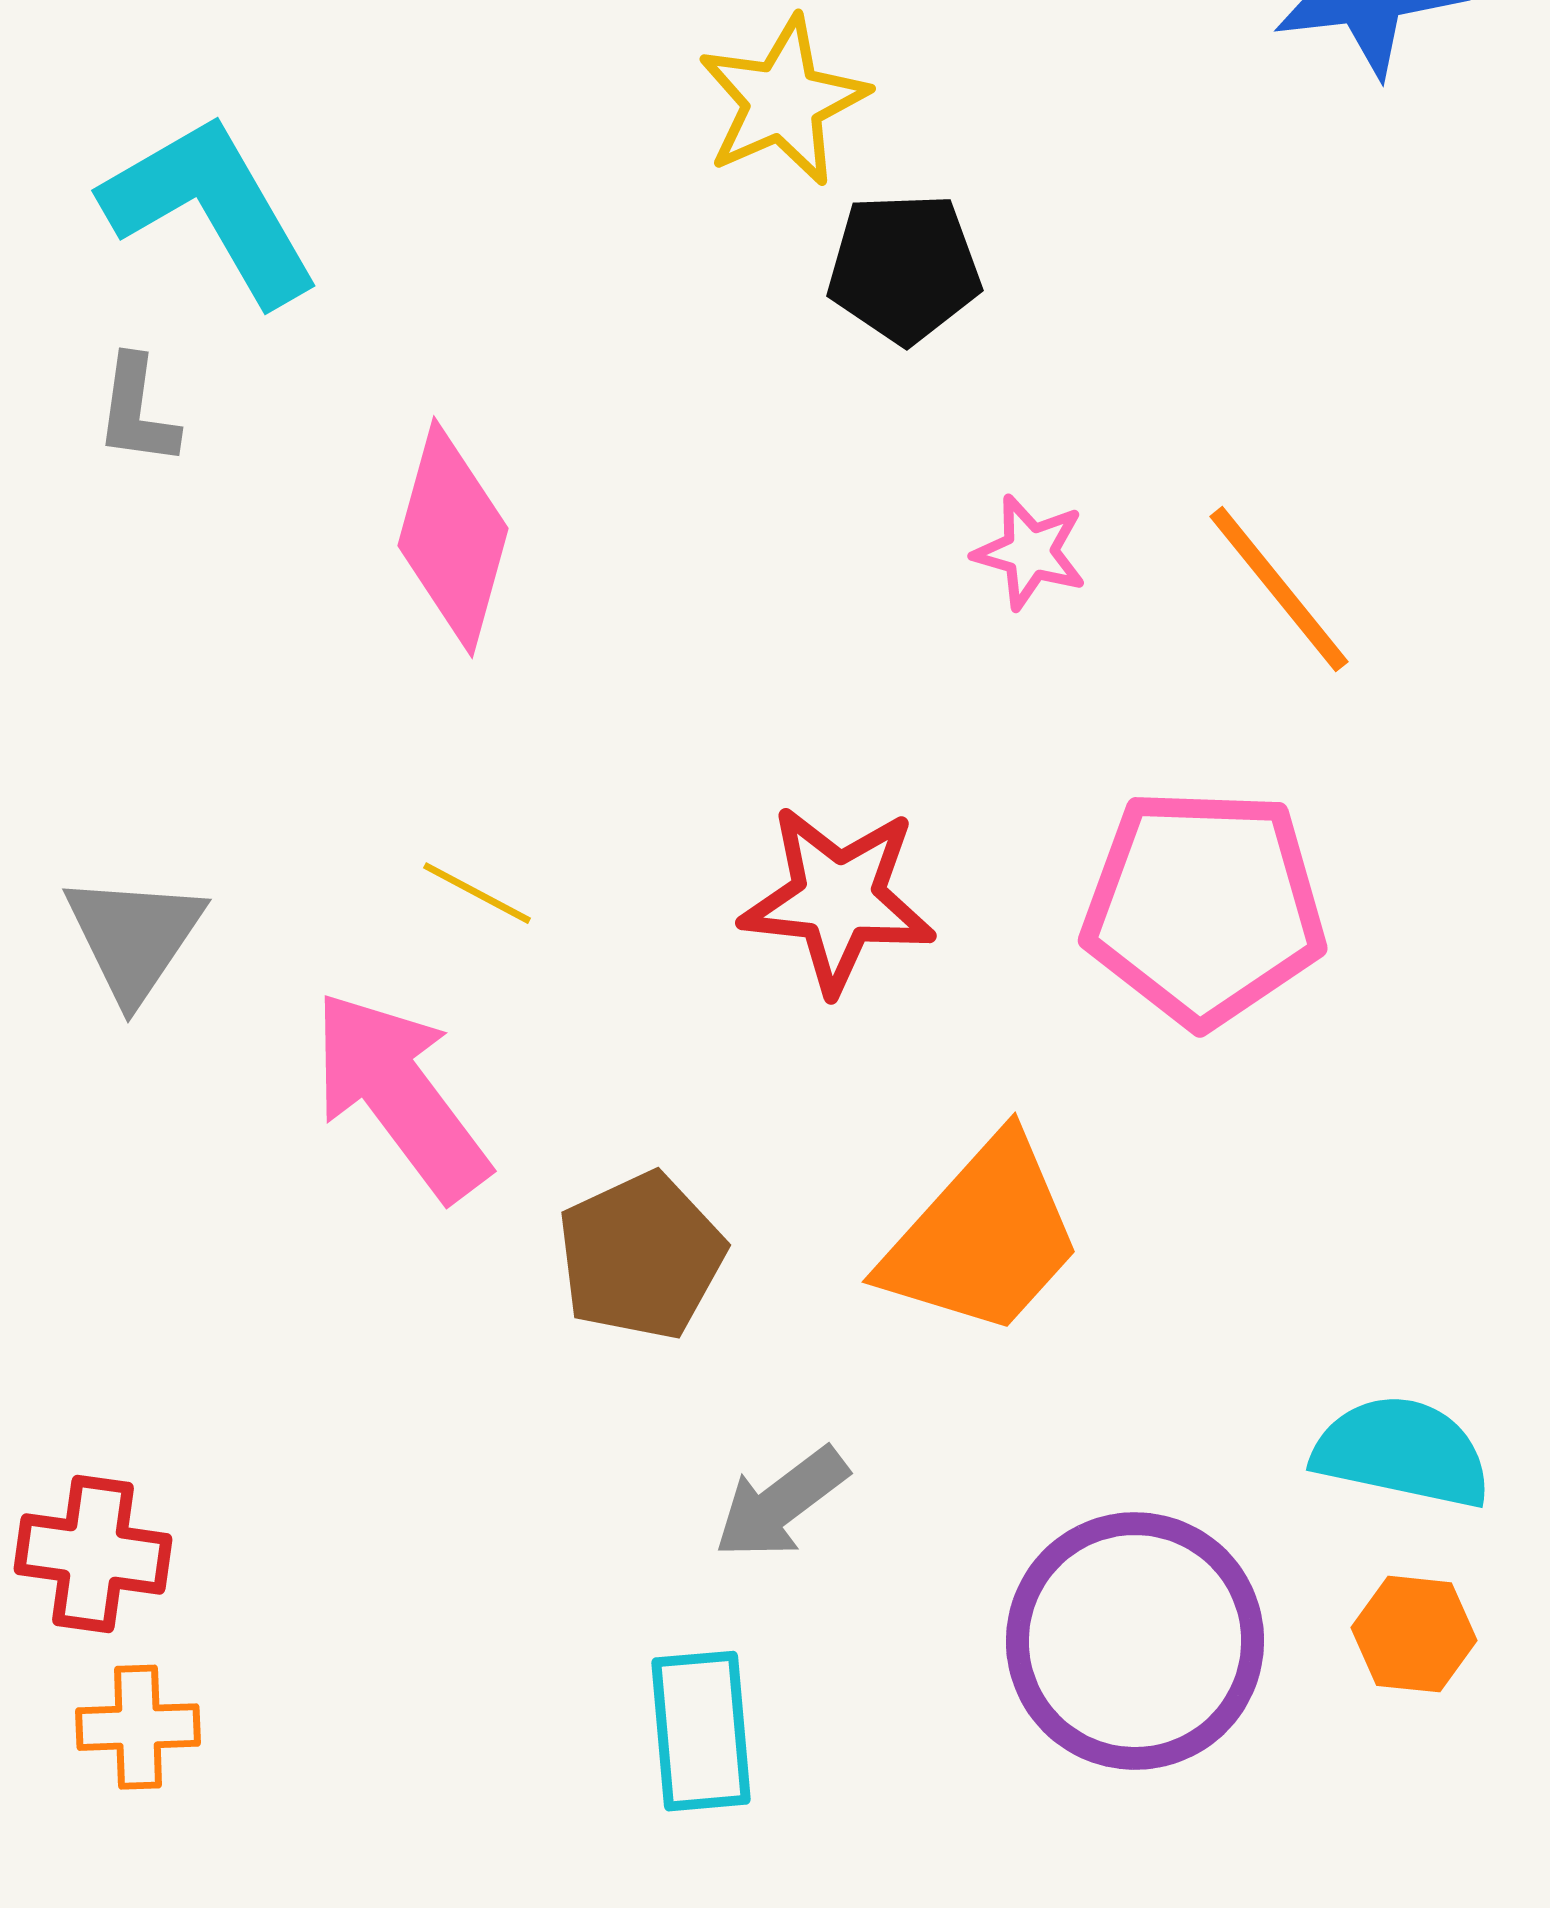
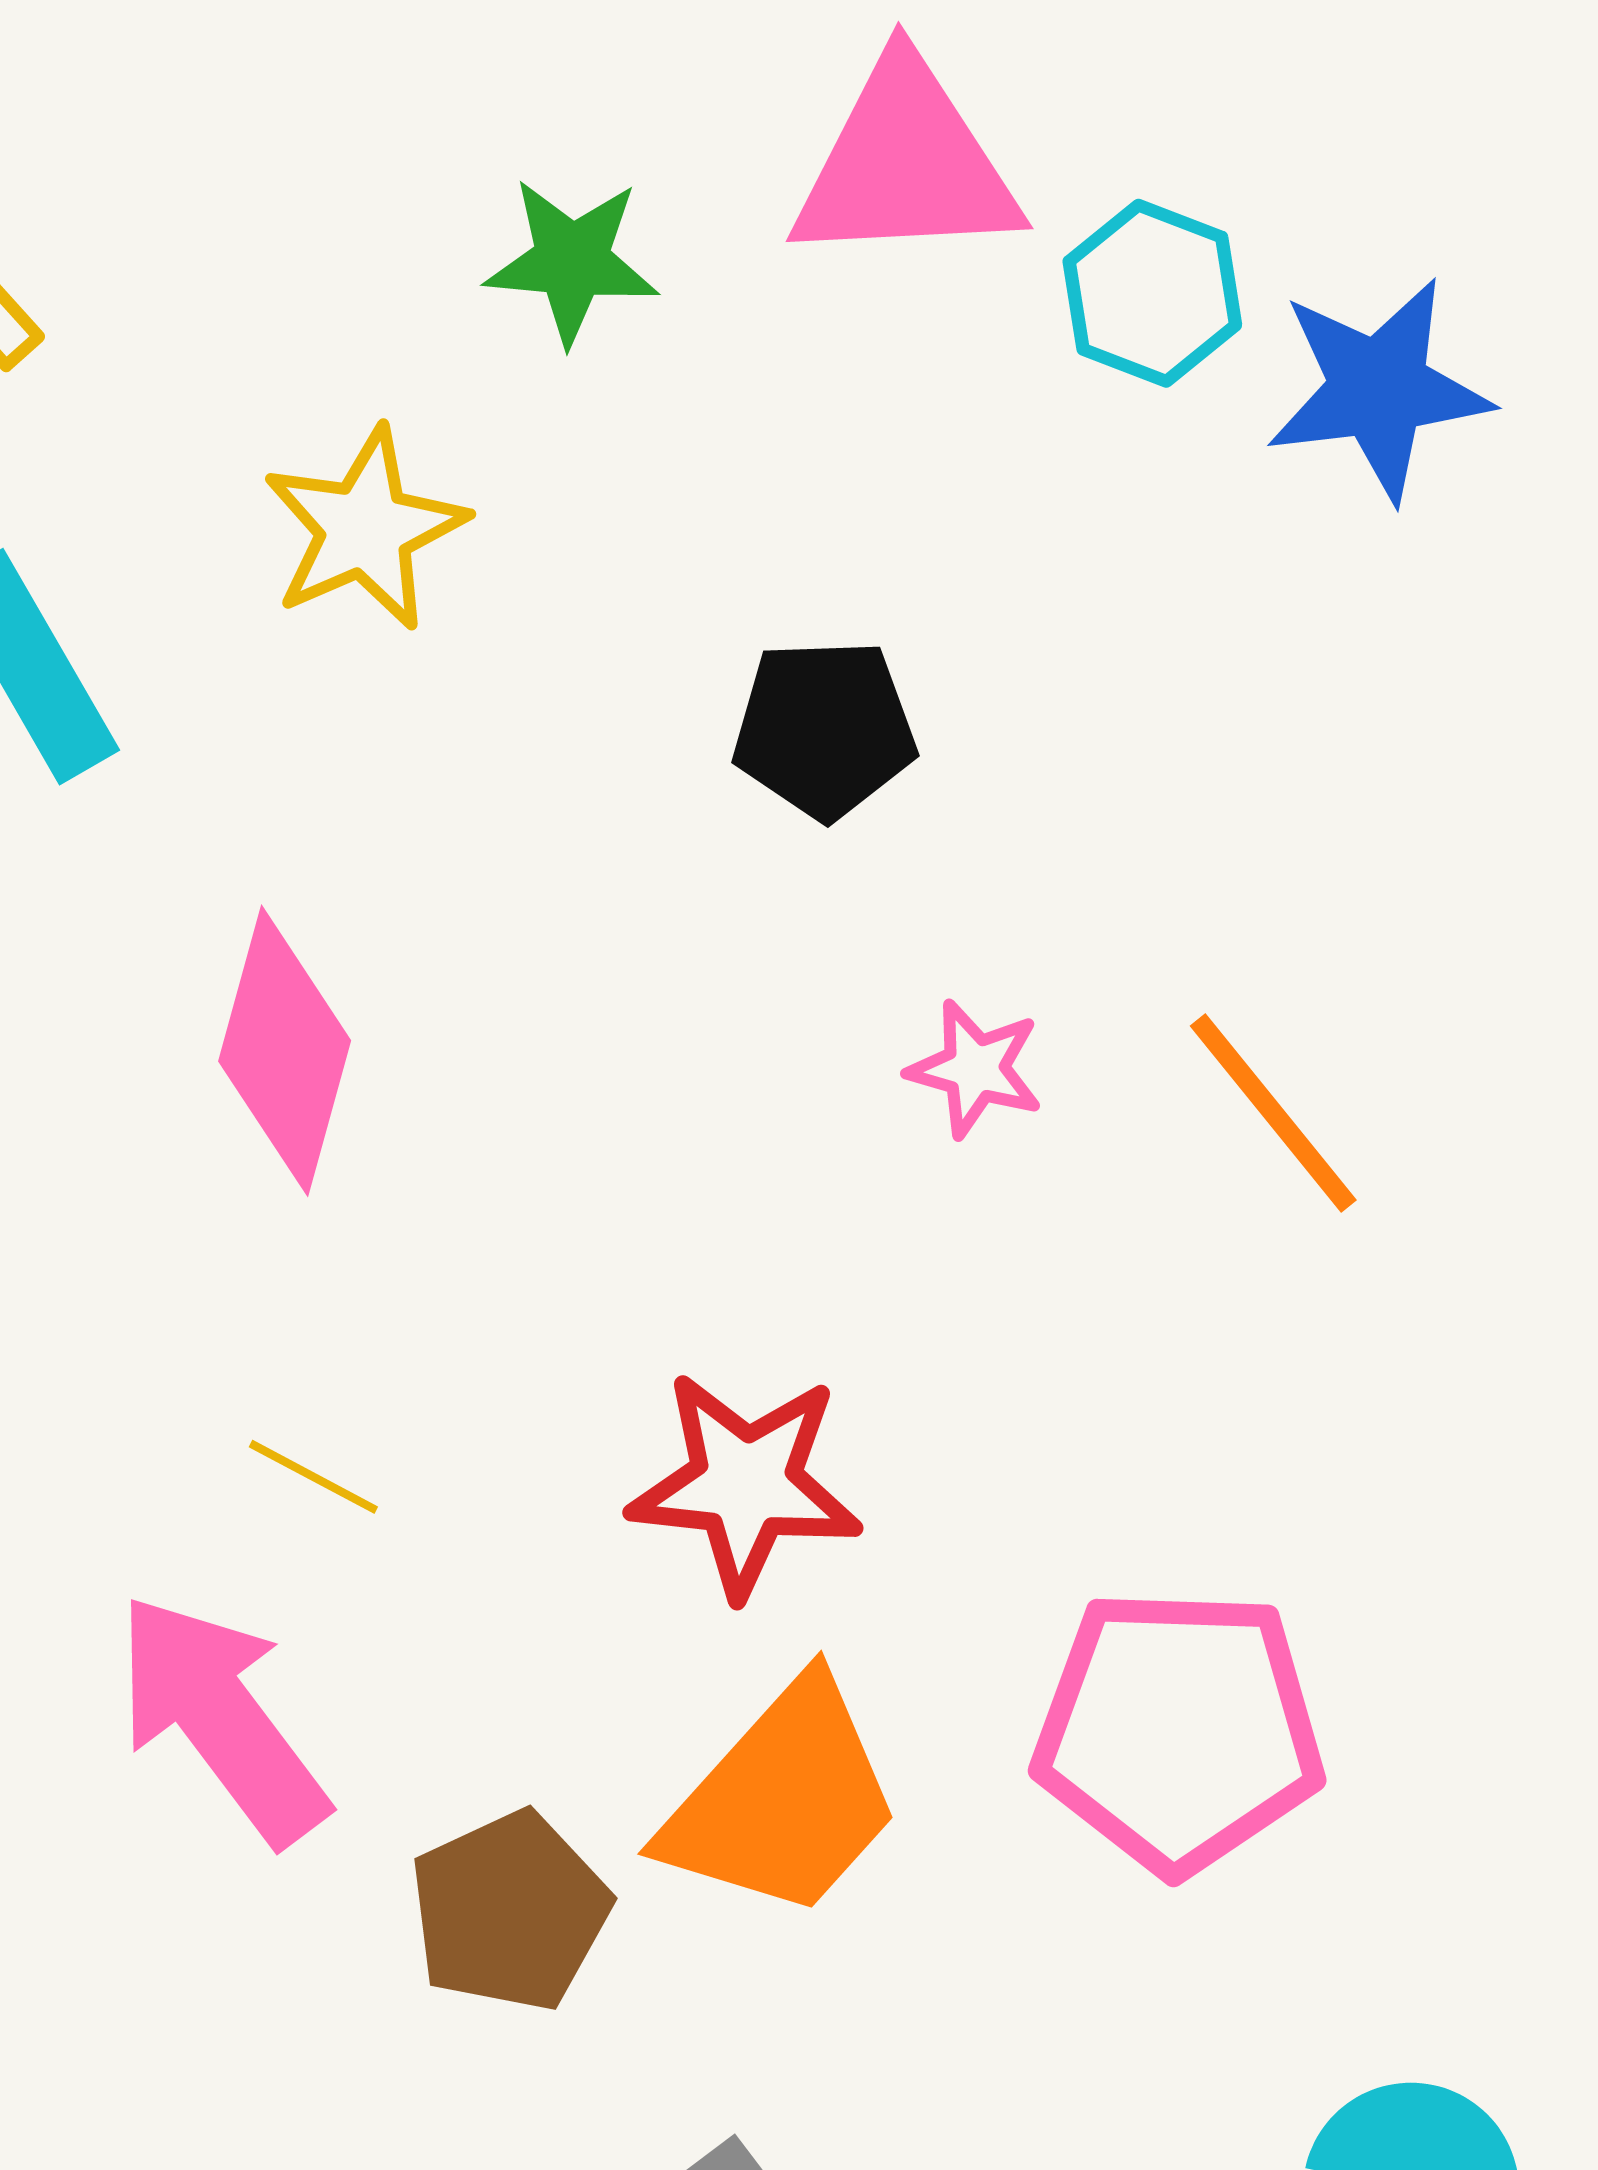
yellow star: (783, 101) -> (365, 529), moved
pink pentagon: (1204, 907) -> (1179, 1731), moved
orange trapezoid: (983, 1237) -> (783, 1800), moved

